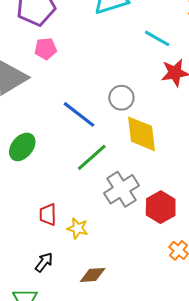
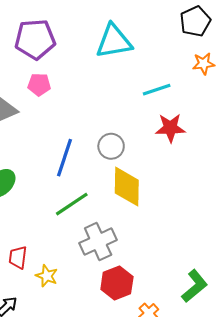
cyan line: (157, 38) -> (157, 90), turned -56
blue line: (79, 114) -> (65, 158), turned 63
red hexagon: (161, 207) -> (117, 283), moved

